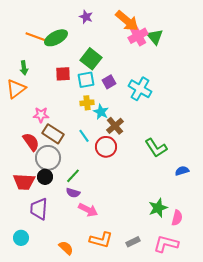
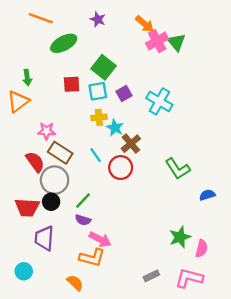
orange arrow: (127, 21) -> (145, 24), size x0.7
orange line: (36, 37) -> (41, 18), moved
orange L-shape: (101, 240) -> (92, 258), moved

